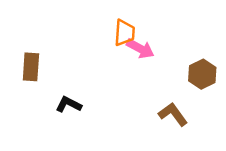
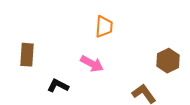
pink arrow: (140, 49) -> (92, 64), moved

